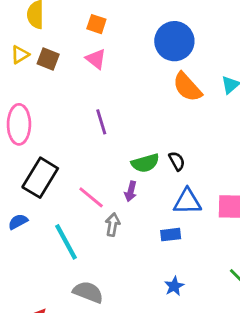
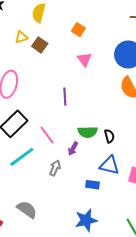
pink triangle: (96, 59) -> (85, 59), moved
pink line: (91, 197) -> (47, 135), moved
cyan line: (66, 242) -> (22, 157), moved, turned 68
blue star: (174, 286) -> (86, 220), size x1.6

